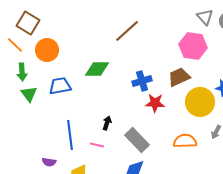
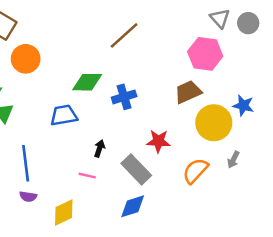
blue cross: (142, 81) -> (124, 97), moved
blue trapezoid: (60, 86) -> (64, 115), moved
red star: (155, 103) -> (158, 141), moved
blue line: (70, 135) -> (26, 163), moved
orange semicircle: (185, 141) -> (195, 171), turned -45

